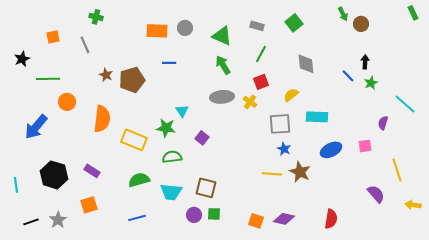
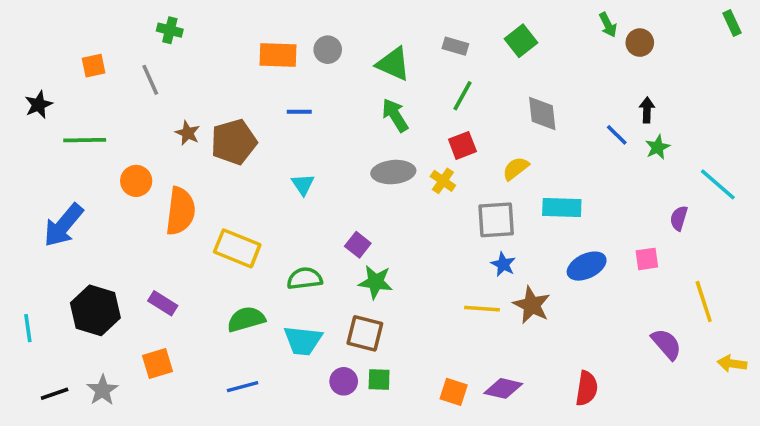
orange circle: (67, 102) -> (136, 181), moved
cyan triangle: (182, 111) -> (303, 184), moved
green star: (166, 128) -> (376, 282), moved

